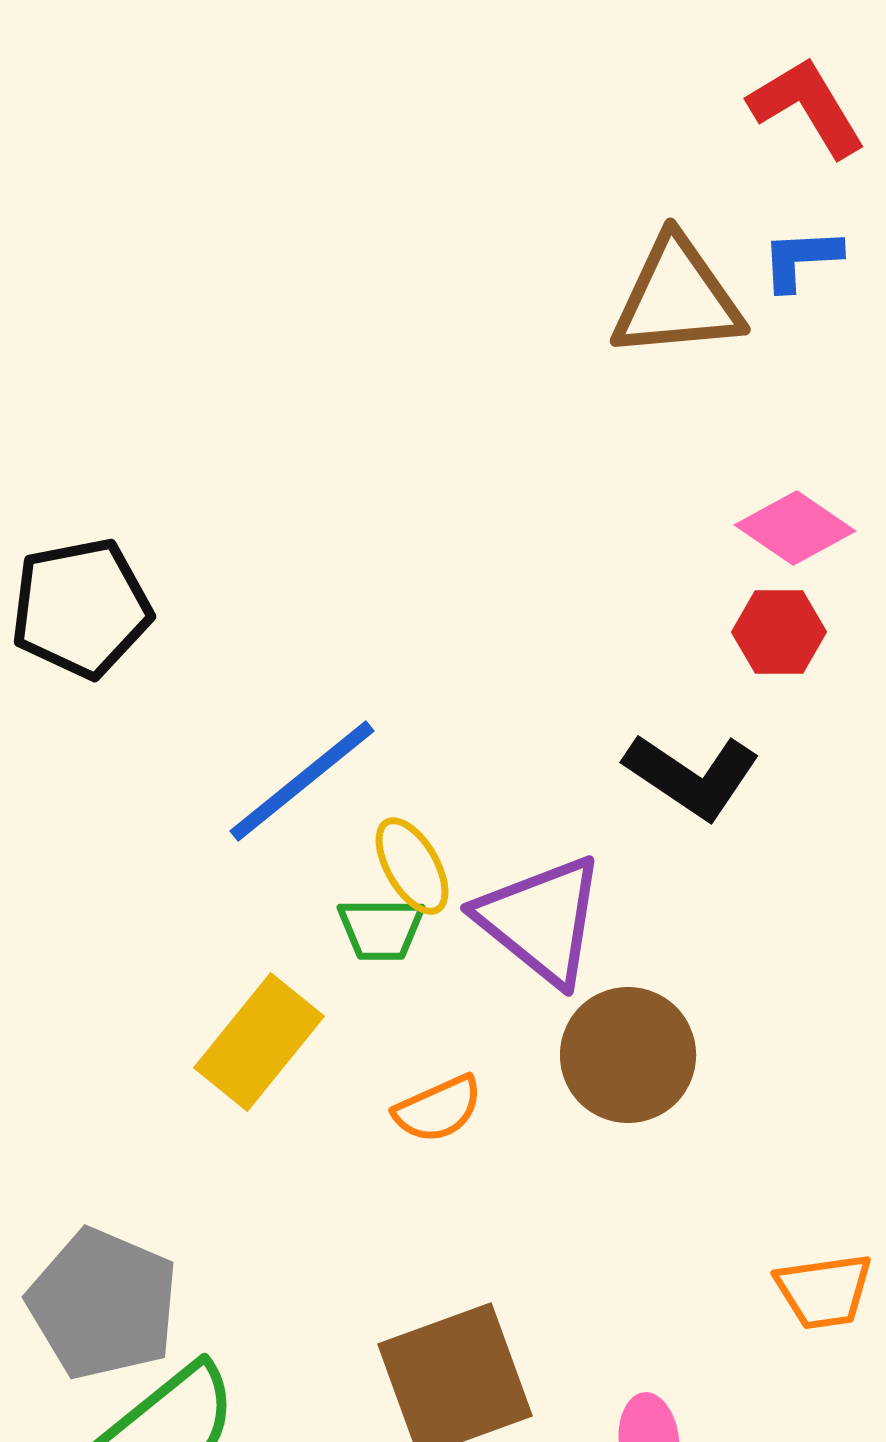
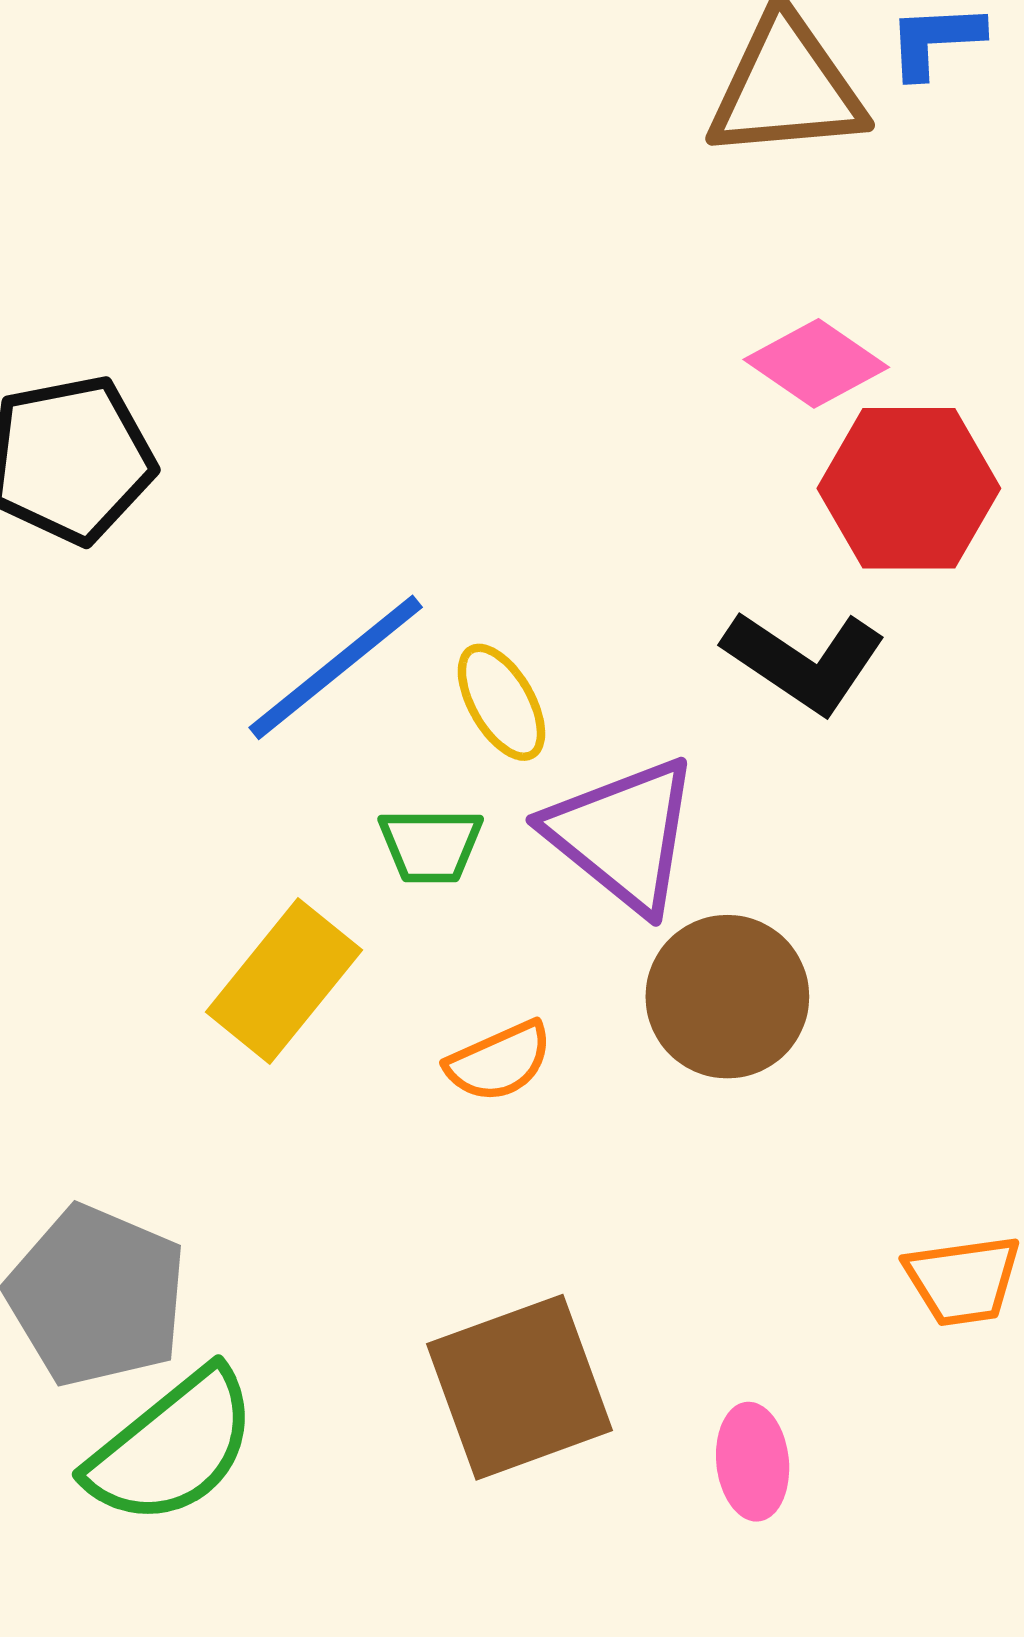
pink diamond: (795, 528) -> (816, 363), moved
red hexagon: (779, 632) -> (909, 488), size x1.6
yellow ellipse: (412, 866) -> (501, 702), moved

